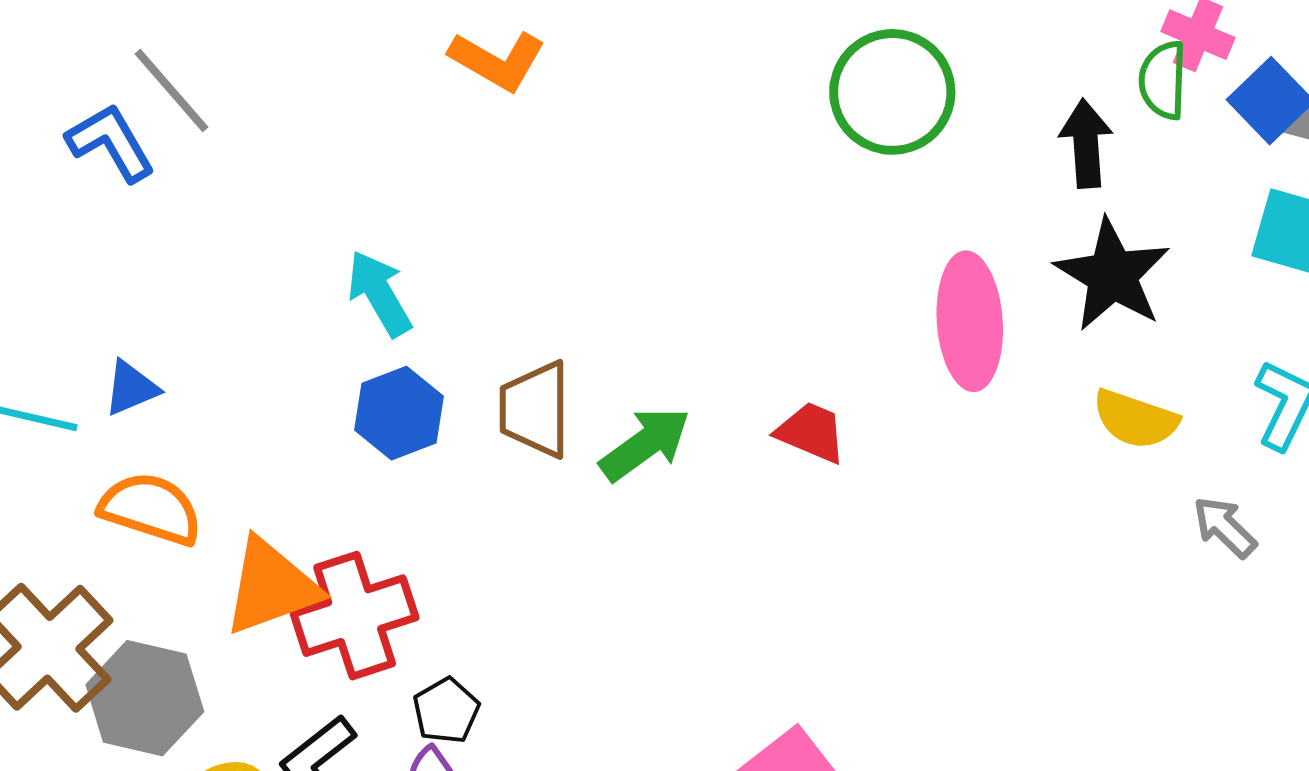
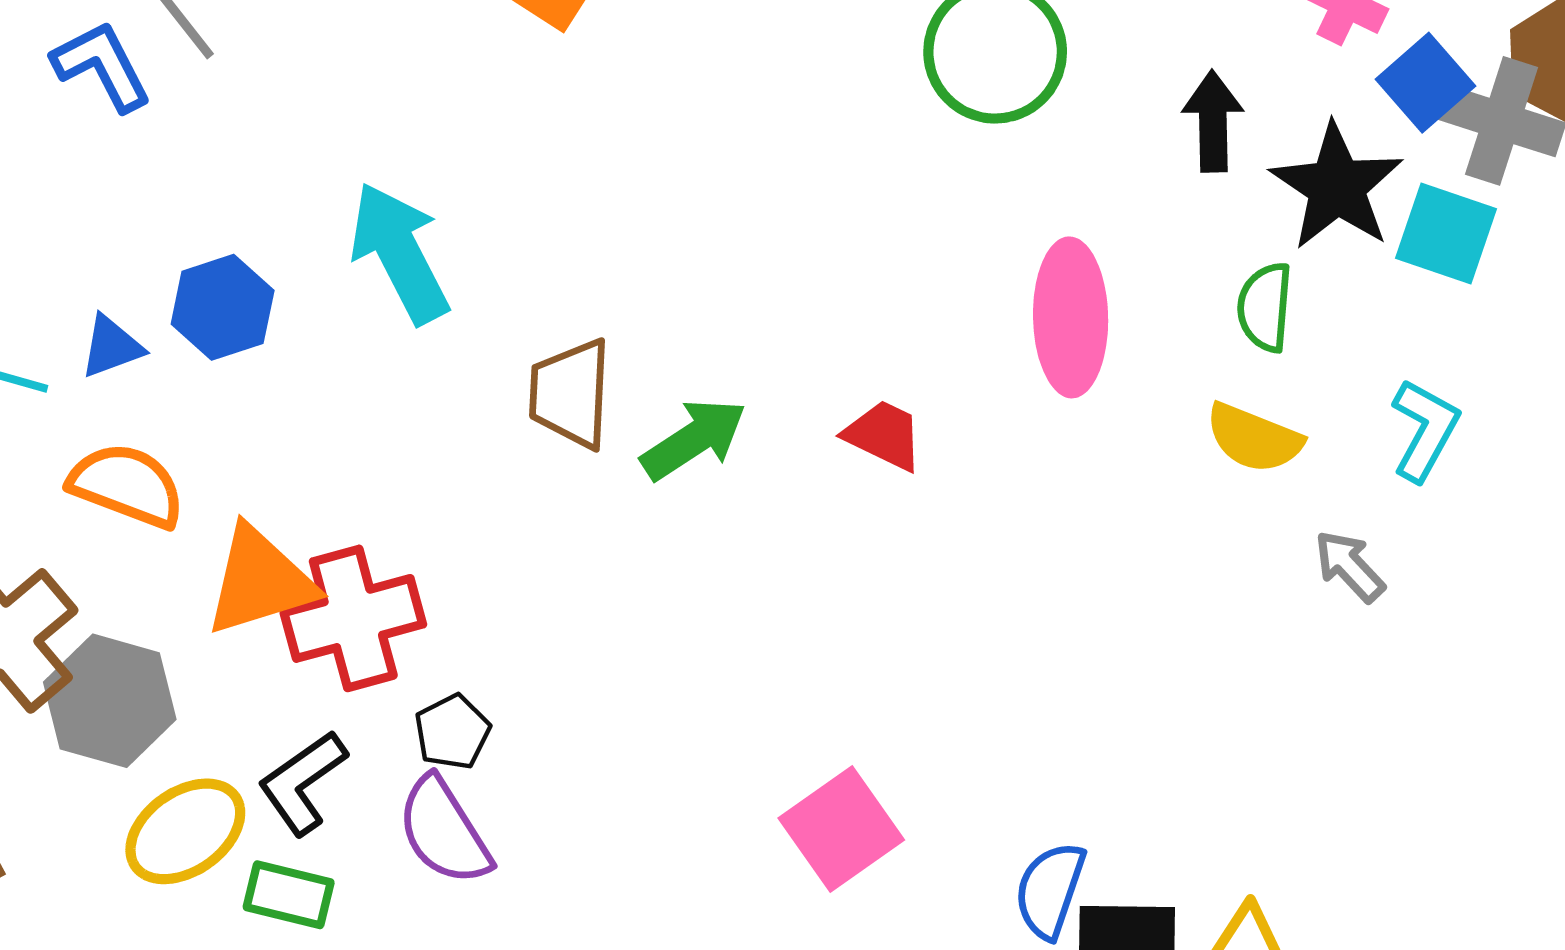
green semicircle: (1163, 80) -> (1265, 307), moved
black star: (1112, 275) -> (1337, 187), moved
cyan arrow: (379, 293) -> (400, 253), size x1.4
blue hexagon: (399, 413) -> (223, 307), moved

